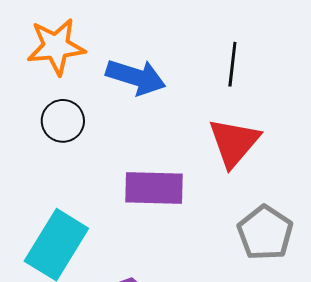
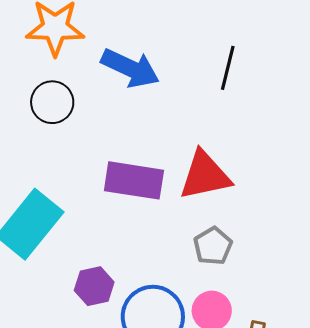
red triangle: (234, 142) -> (205, 176), moved, turned 30
gray pentagon: (265, 233) -> (213, 246), moved, size x0.7

